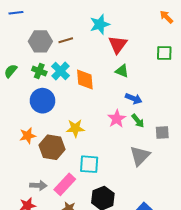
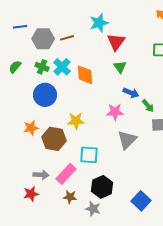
blue line: (16, 13) -> (20, 27), moved
green triangle: (122, 71) -> (120, 67), turned 32
pink star: (117, 119) -> (115, 112), turned 30
green arrow: (138, 121) -> (148, 106), moved
gray triangle: (140, 156) -> (127, 140), moved

